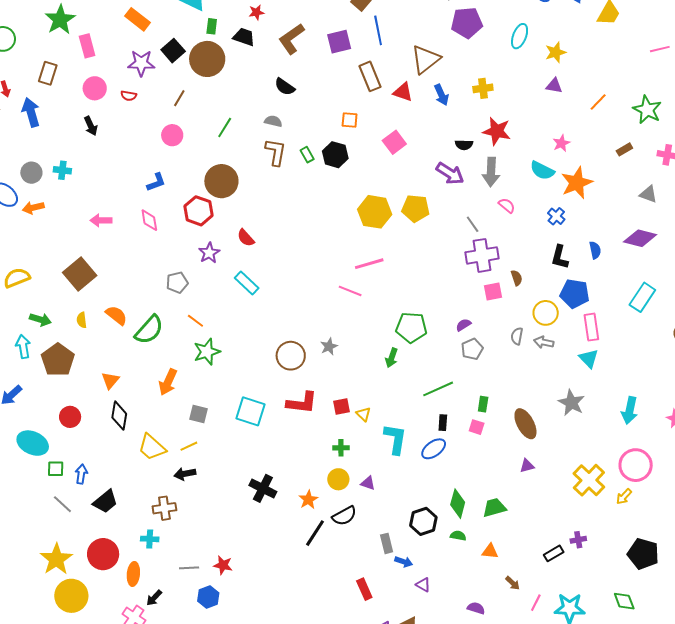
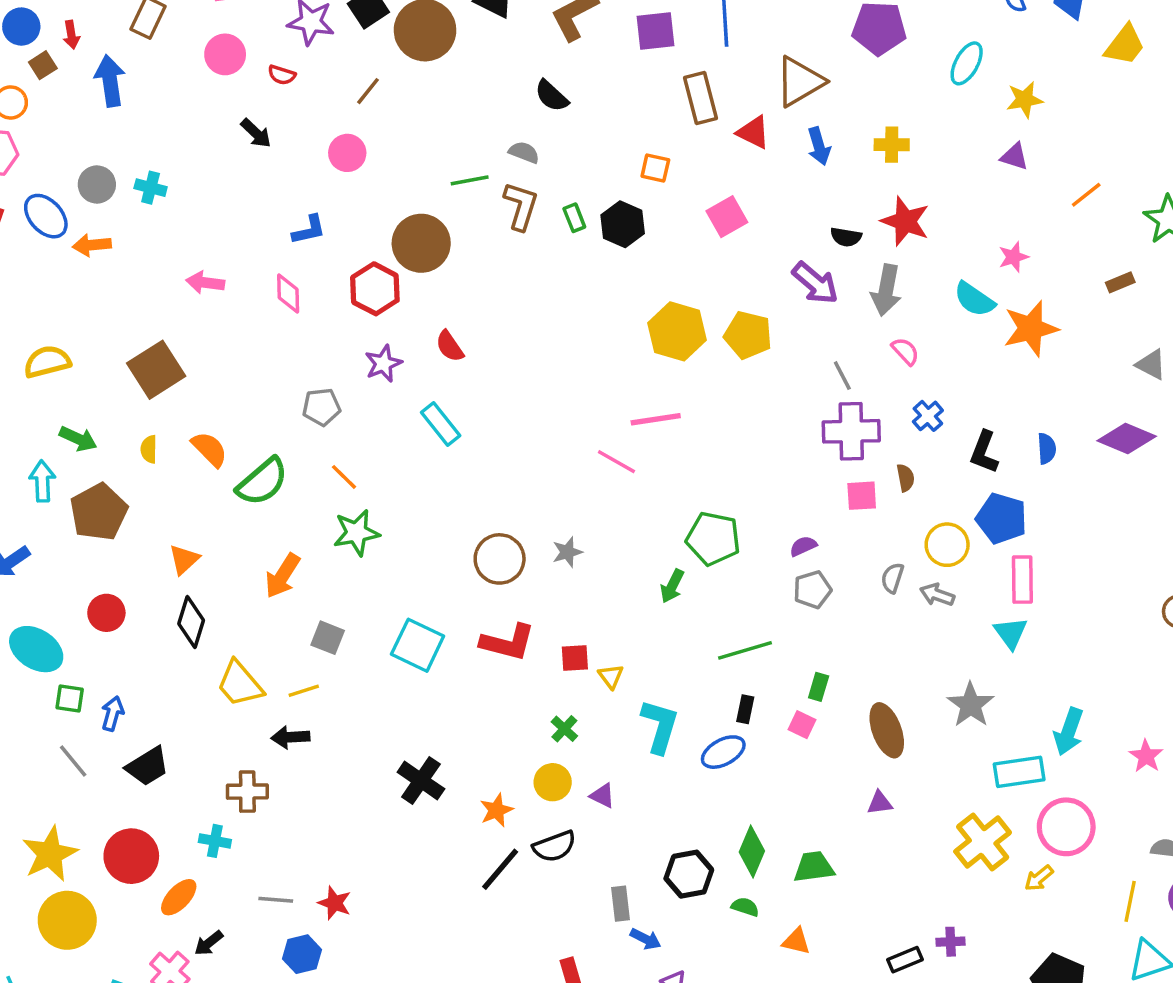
black arrow: (91, 126) -> (256, 133), moved, turned -30
green line: (225, 127) -> (470, 180), moved, turned 40
blue cross: (556, 216) -> (928, 416), moved
cyan rectangle: (642, 297) -> (1019, 772), moved, turned 40
green cross: (341, 448) -> (564, 729), turned 35
orange ellipse: (133, 574) -> (179, 897), turned 30

